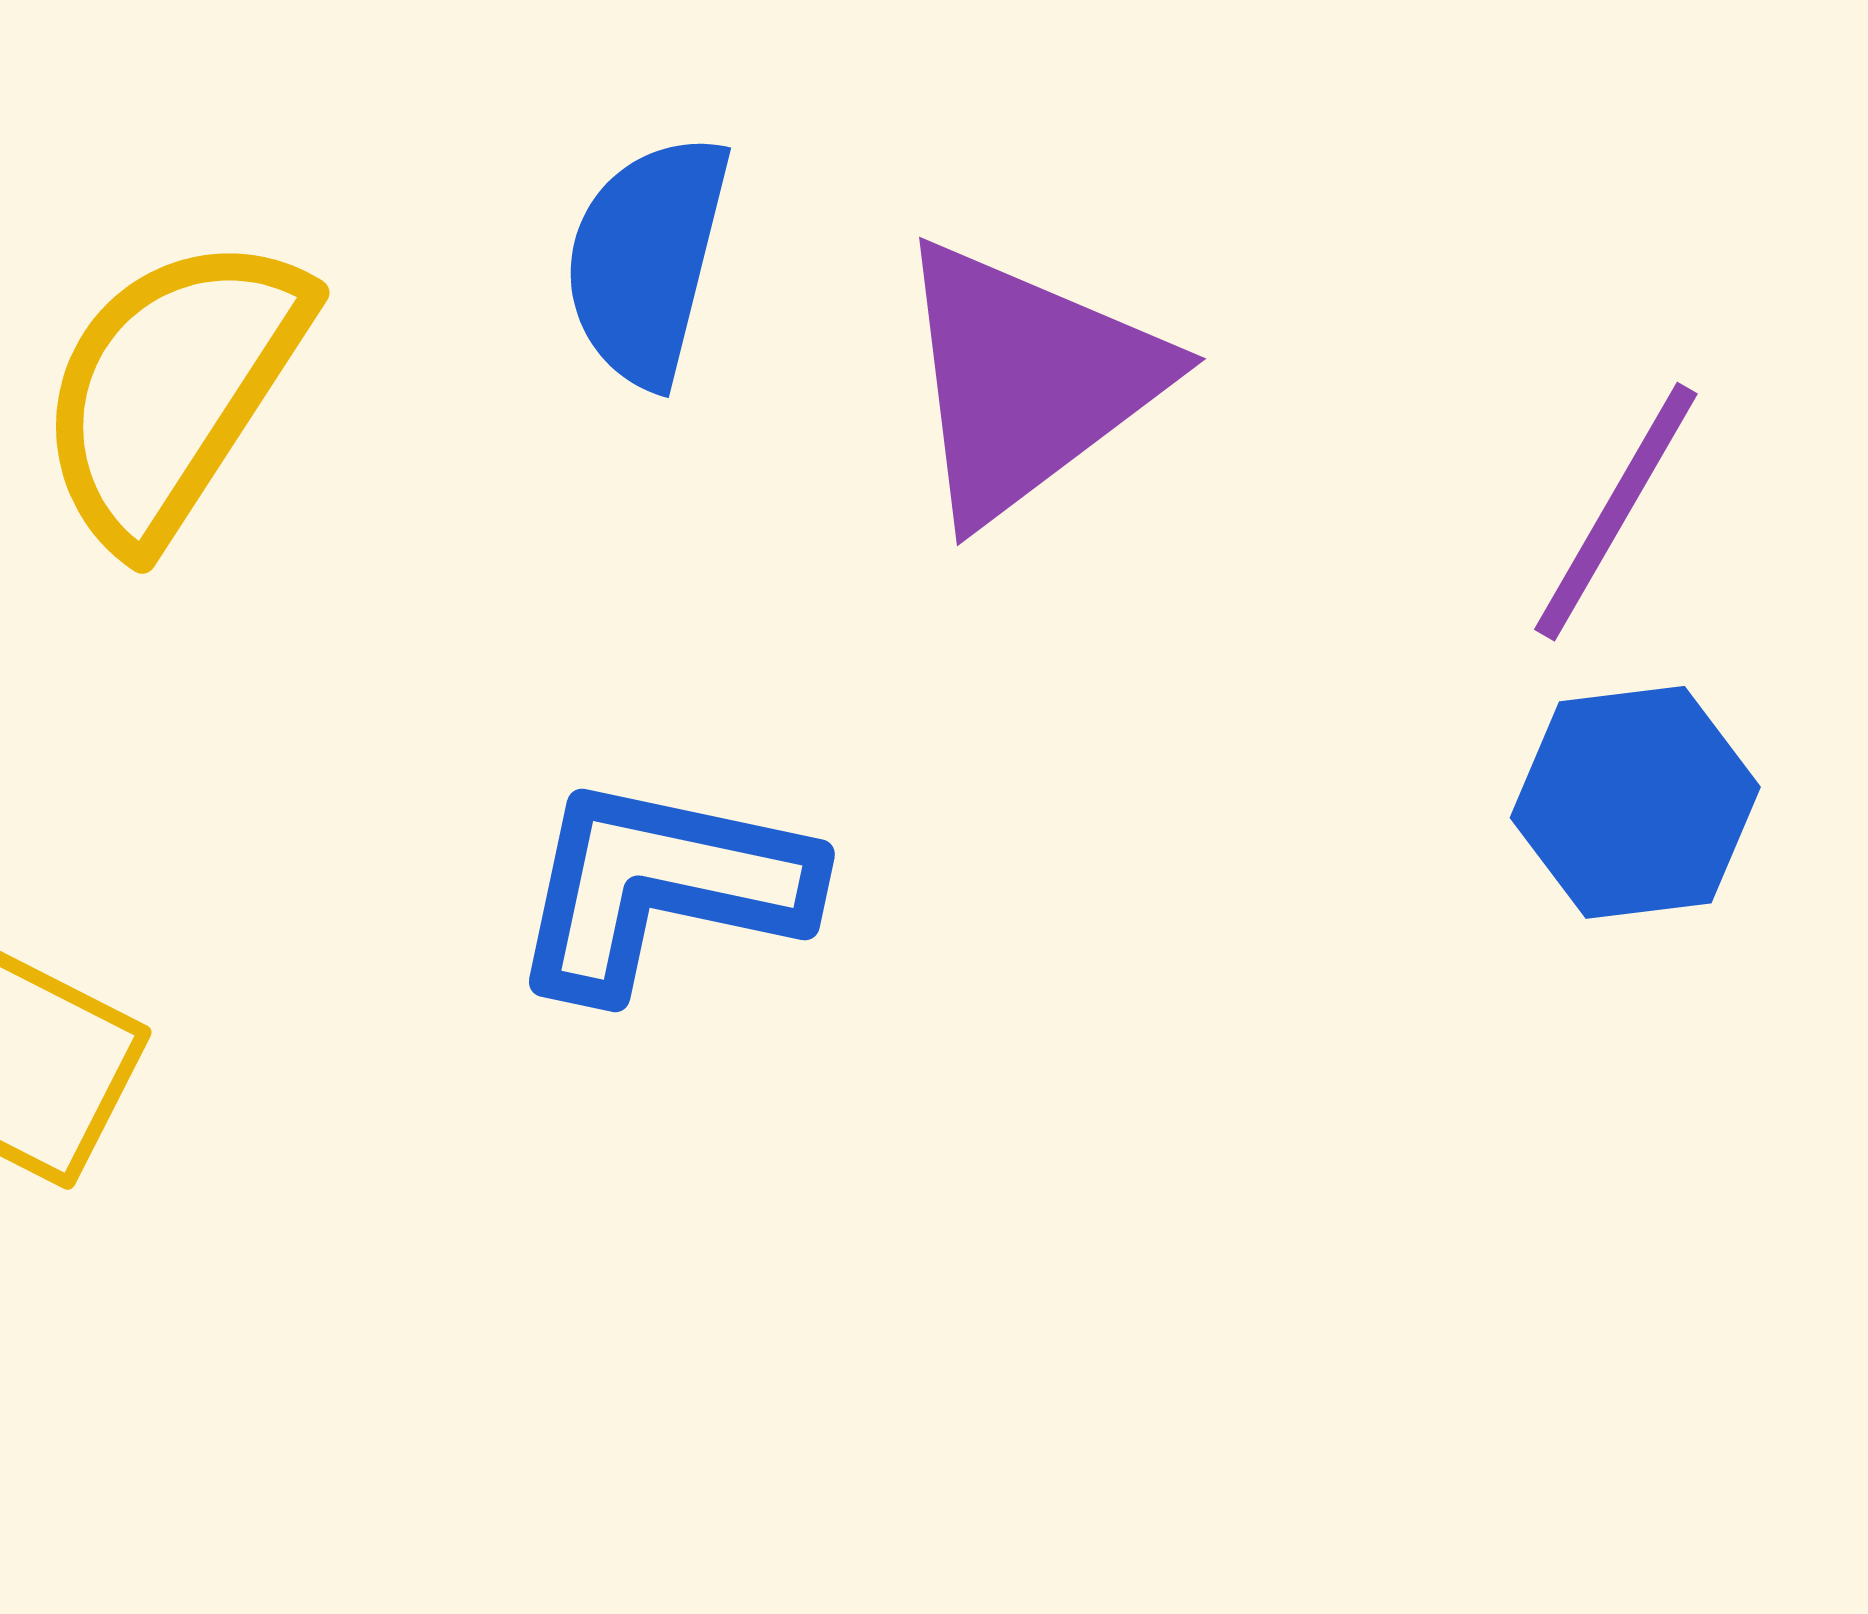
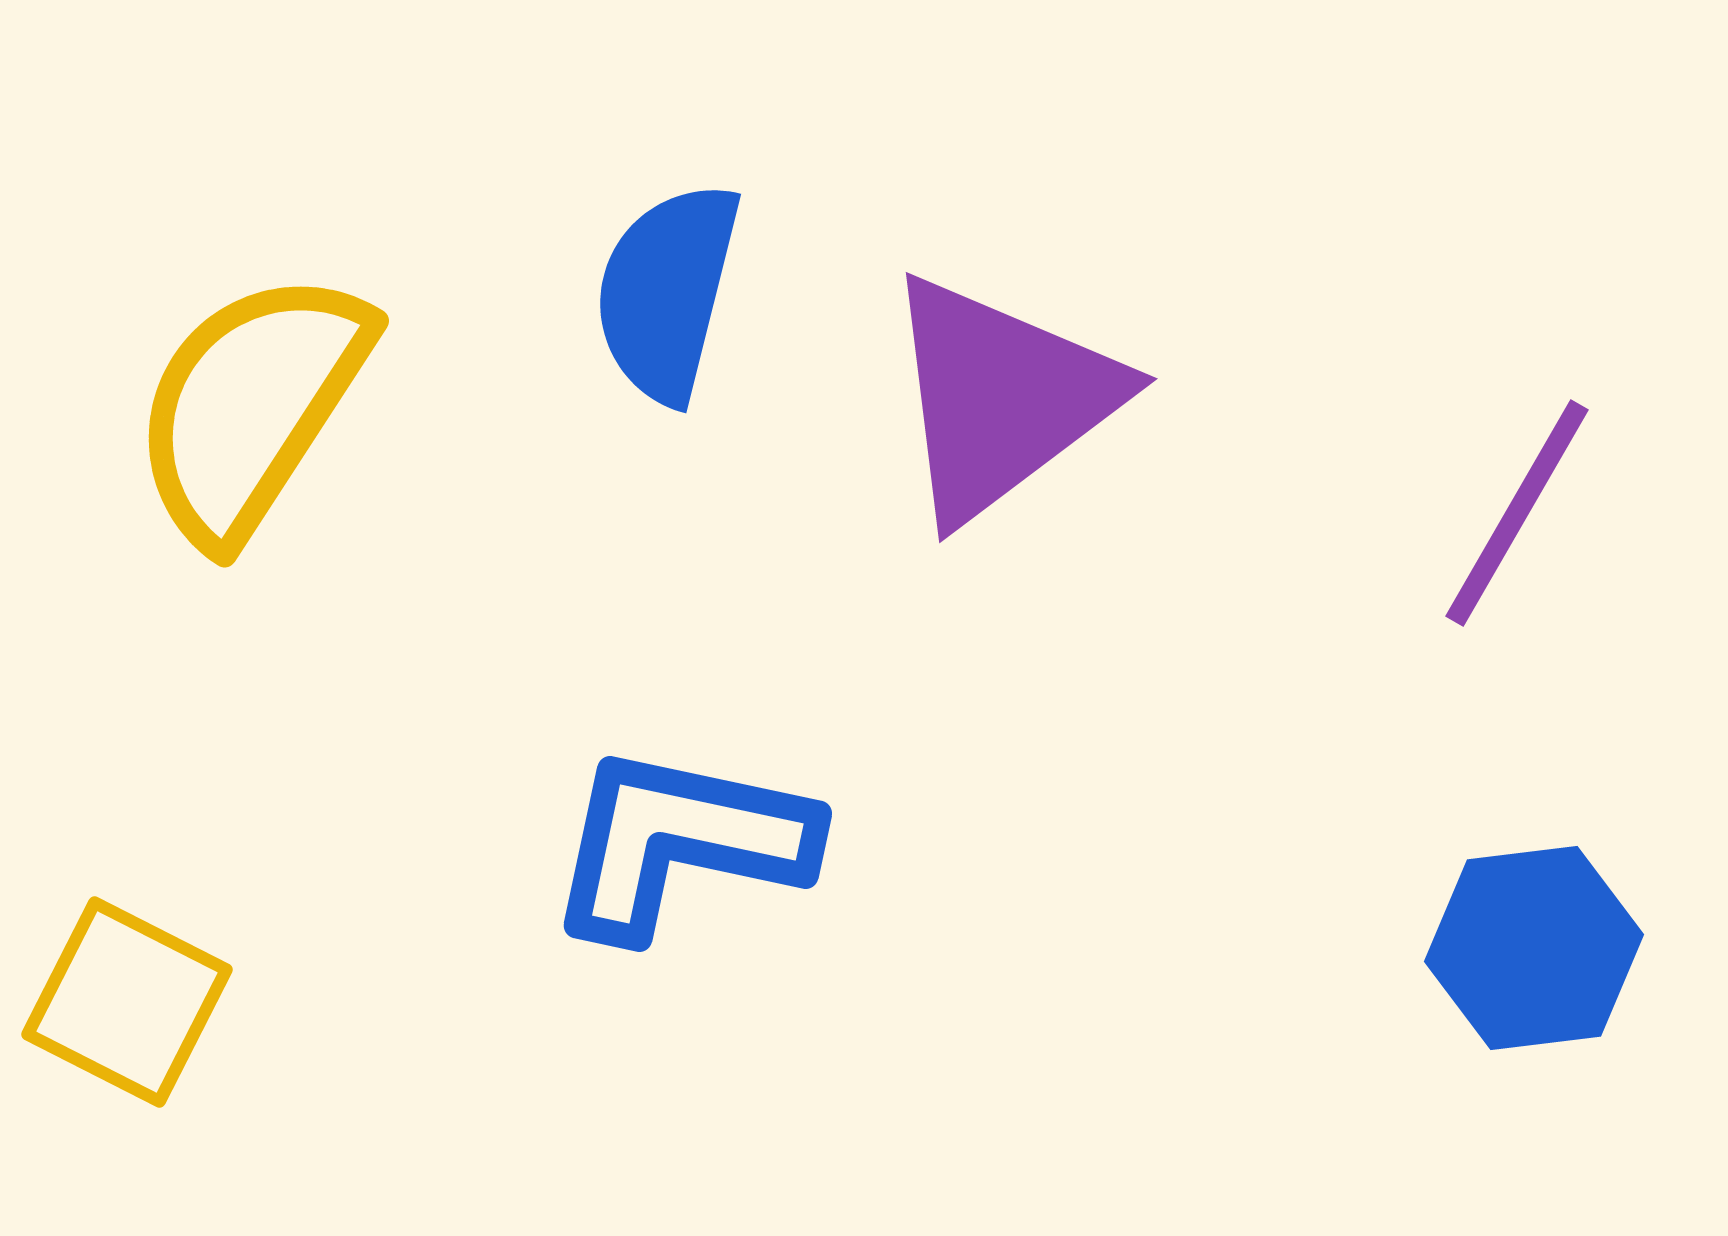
blue hexagon: (1635, 802) -> (1534, 948), moved

